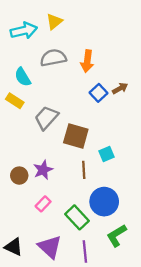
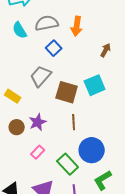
cyan semicircle: (23, 77) -> (20, 30), moved
brown arrow: (120, 88) -> (106, 50), turned -32
blue square: (99, 93) -> (54, 48), moved
yellow rectangle: (15, 101) -> (13, 96), moved
cyan square: (106, 154) -> (95, 85), moved, size x1.5

